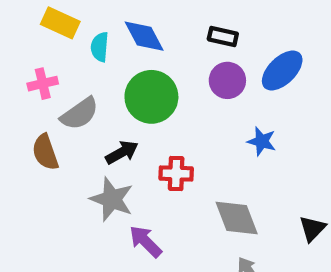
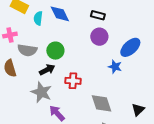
blue ellipse: (282, 71) -> (130, 47), moved
green circle: (151, 97) -> (55, 51), moved, size x0.7
gray semicircle: (80, 114) -> (27, 50), turned 42

